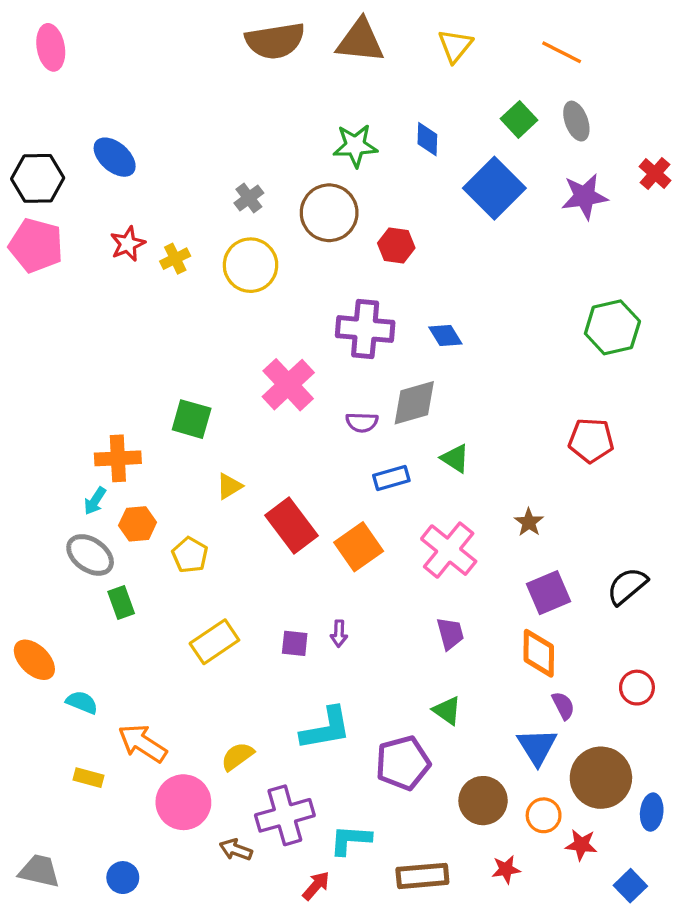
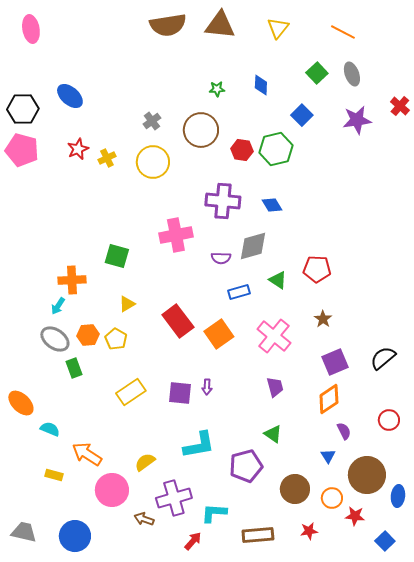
green star: (355, 146) -> (217, 89), size x0.6
blue square: (494, 188) -> (302, 115), size x0.6
green hexagon: (612, 327) -> (276, 149), moved
pink cross: (288, 385) -> (176, 235), turned 32
red pentagon: (591, 440) -> (317, 269), moved
yellow triangle: (229, 486) -> (127, 304), moved
orange hexagon: (138, 524) -> (88, 335), moved
purple square: (295, 643) -> (180, 393), size x1.4
orange diamond: (539, 653) -> (329, 399), turned 56
blue triangle: (537, 747) -> (328, 456), size x0.6
blue circle: (123, 878) -> (75, 536), size x1.6

